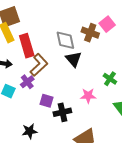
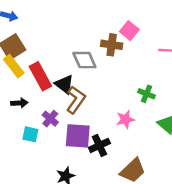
black triangle: (74, 59) -> (64, 84), moved
brown L-shape: (39, 65) -> (76, 100), moved
purple square: (47, 101) -> (78, 136), size x1.6

